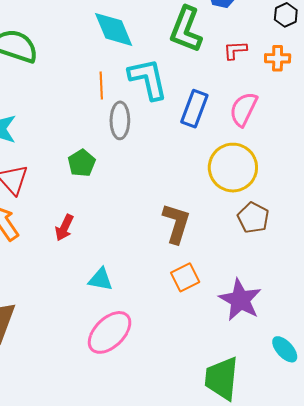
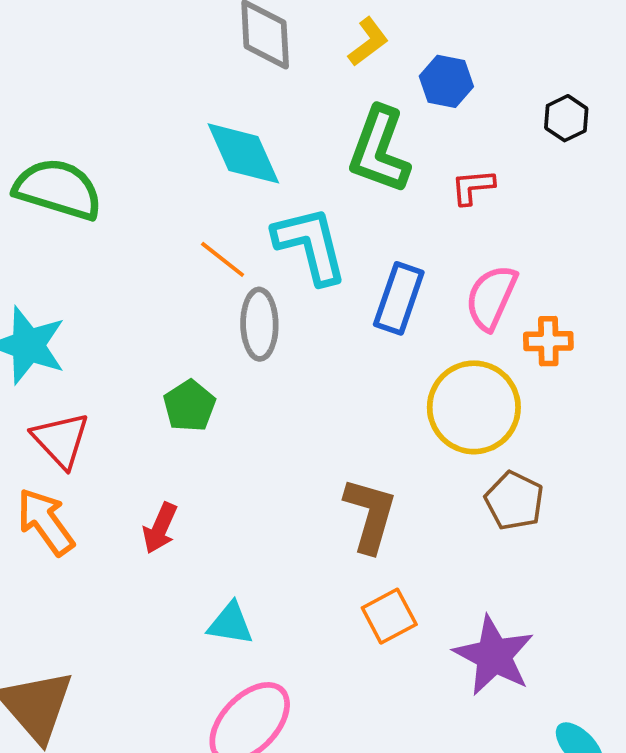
orange cross: (278, 58) -> (548, 341), moved
orange line: (101, 86) -> (223, 259), turned -48

